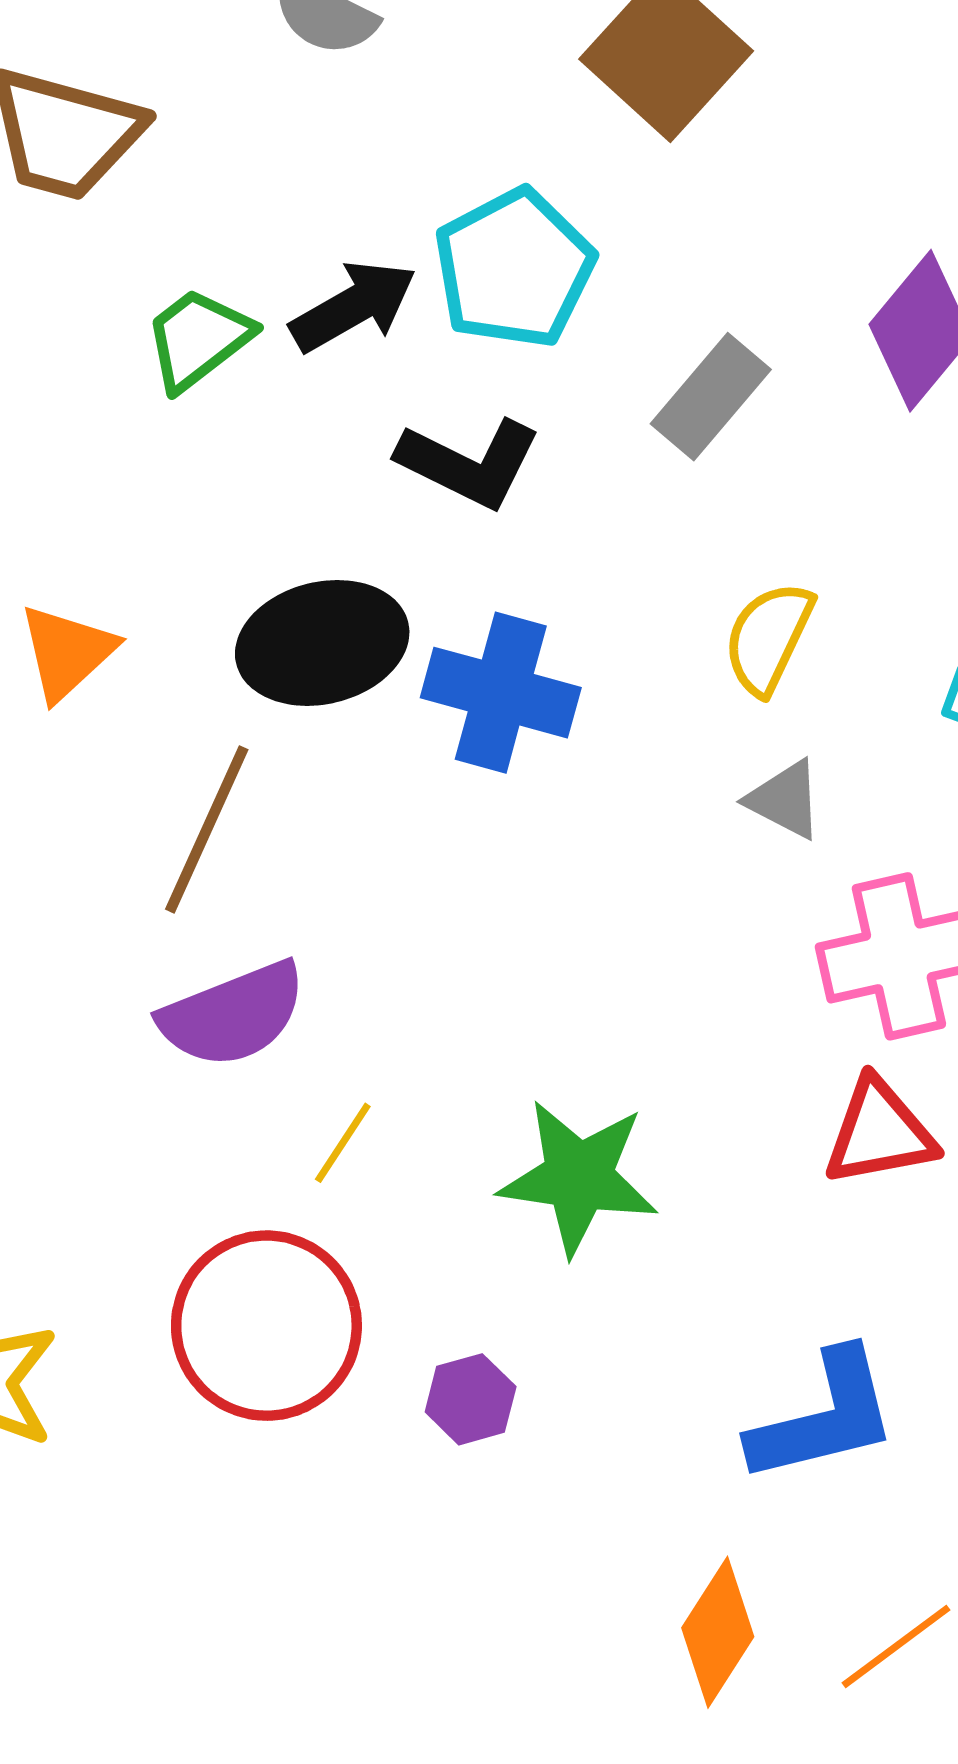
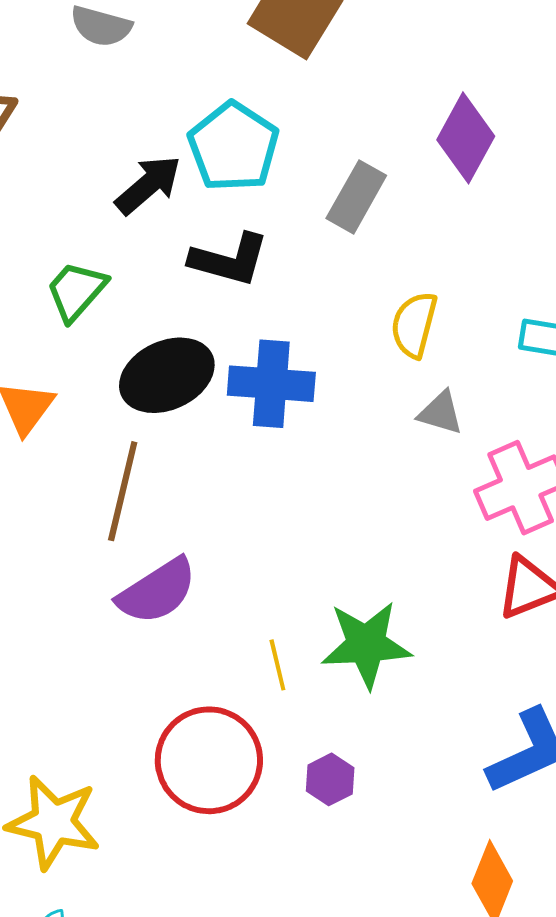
green trapezoid: (198, 339) -> (76, 291), moved
yellow line: (343, 1143) -> (277, 665), moved, turned -36

